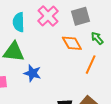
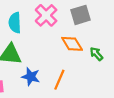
green arrow: (97, 38) -> (96, 54), moved
orange line: (91, 65) -> (59, 80), moved

